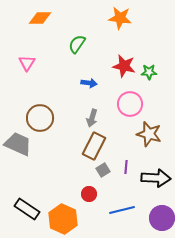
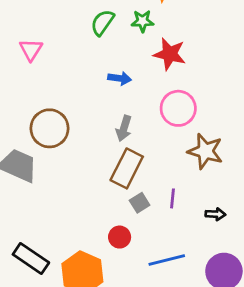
green star: (149, 72) -> (142, 21), moved
black arrow: (156, 178) -> (215, 214), size x0.5

